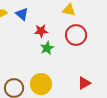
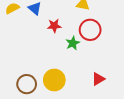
green star: (47, 48) -> (73, 43), moved

